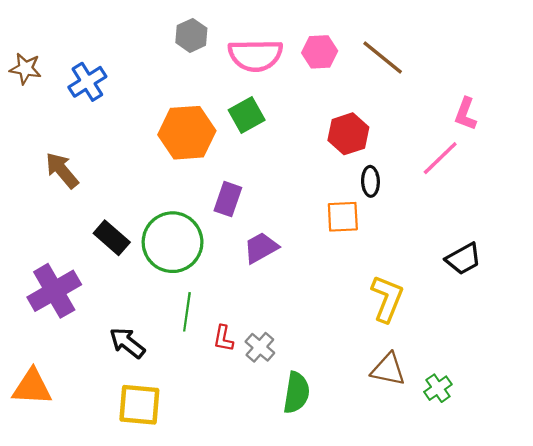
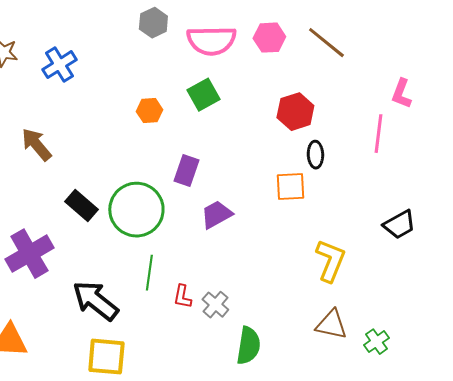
orange hexagon: (187, 133) -> (149, 111), size x0.5
pink line: (440, 158) -> (378, 134), turned -39
black arrow: (127, 343) -> (95, 301), size x1.4

